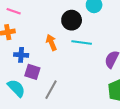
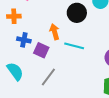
cyan line: (82, 42) -> (74, 46), moved
purple square: (32, 72) -> (41, 50), moved

